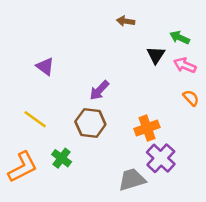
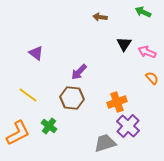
green arrow: (180, 38) -> (143, 12), moved

